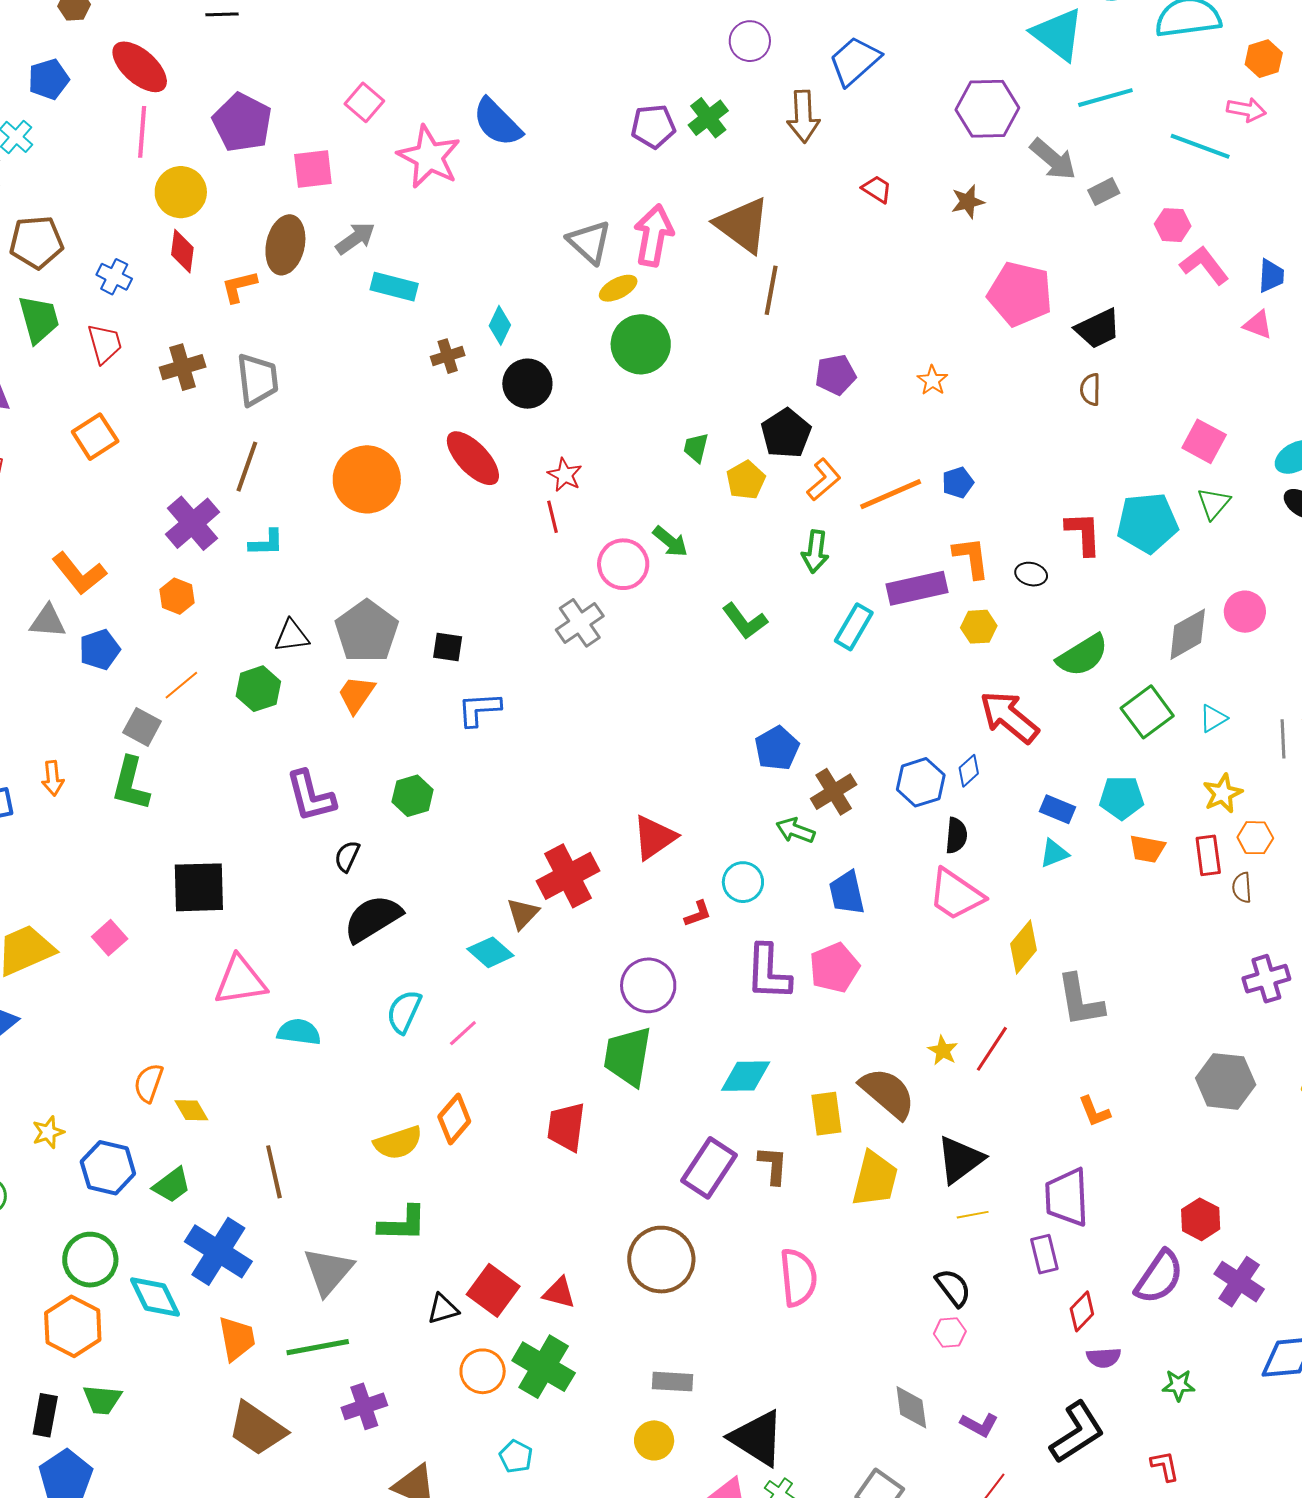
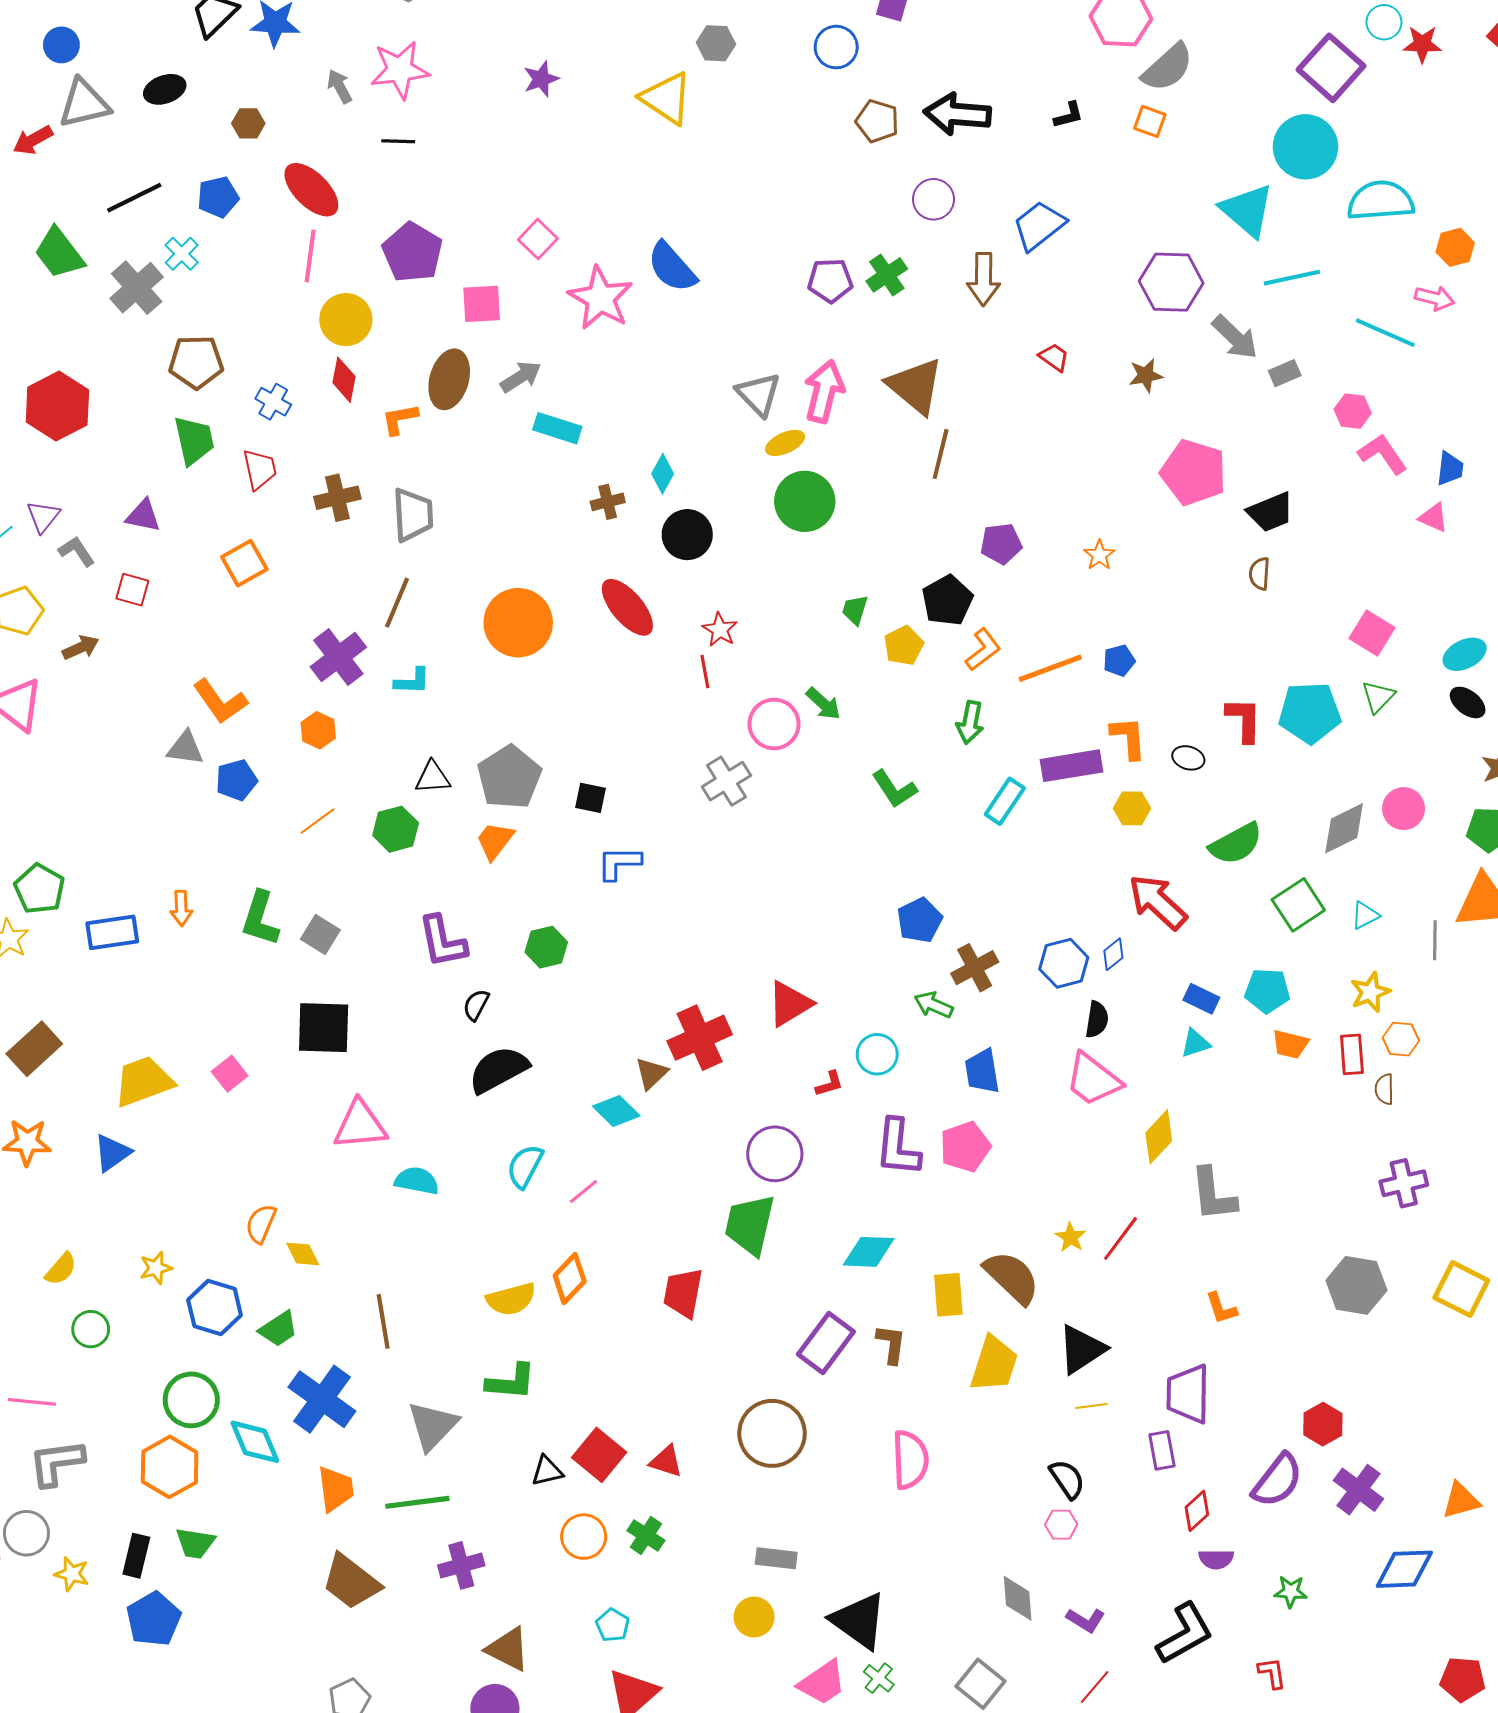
gray square: (142, 727) -> (320, 935), moved
green cross: (544, 1367) -> (646, 1536), size x0.6

